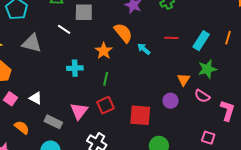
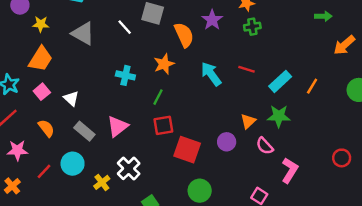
orange semicircle: (123, 33) -> (184, 35), moved
cyan arrow: (144, 49) -> (211, 74), size x1.5
red square: (105, 105) -> (163, 125), moved

